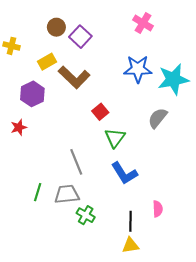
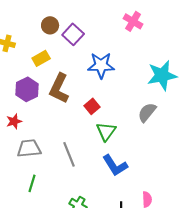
blue star: (138, 69) -> (101, 65), moved
brown L-shape: (74, 77) -> (59, 88), moved, turned 72
gray trapezoid: (67, 194) -> (29, 148), moved

